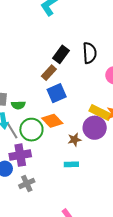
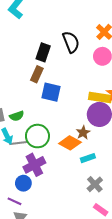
blue square: (57, 93) -> (51, 92), turned -36
orange diamond: (52, 121) -> (70, 143), moved
gray line: (12, 130) -> (19, 143), turned -48
gray cross: (27, 183) -> (95, 184), moved

